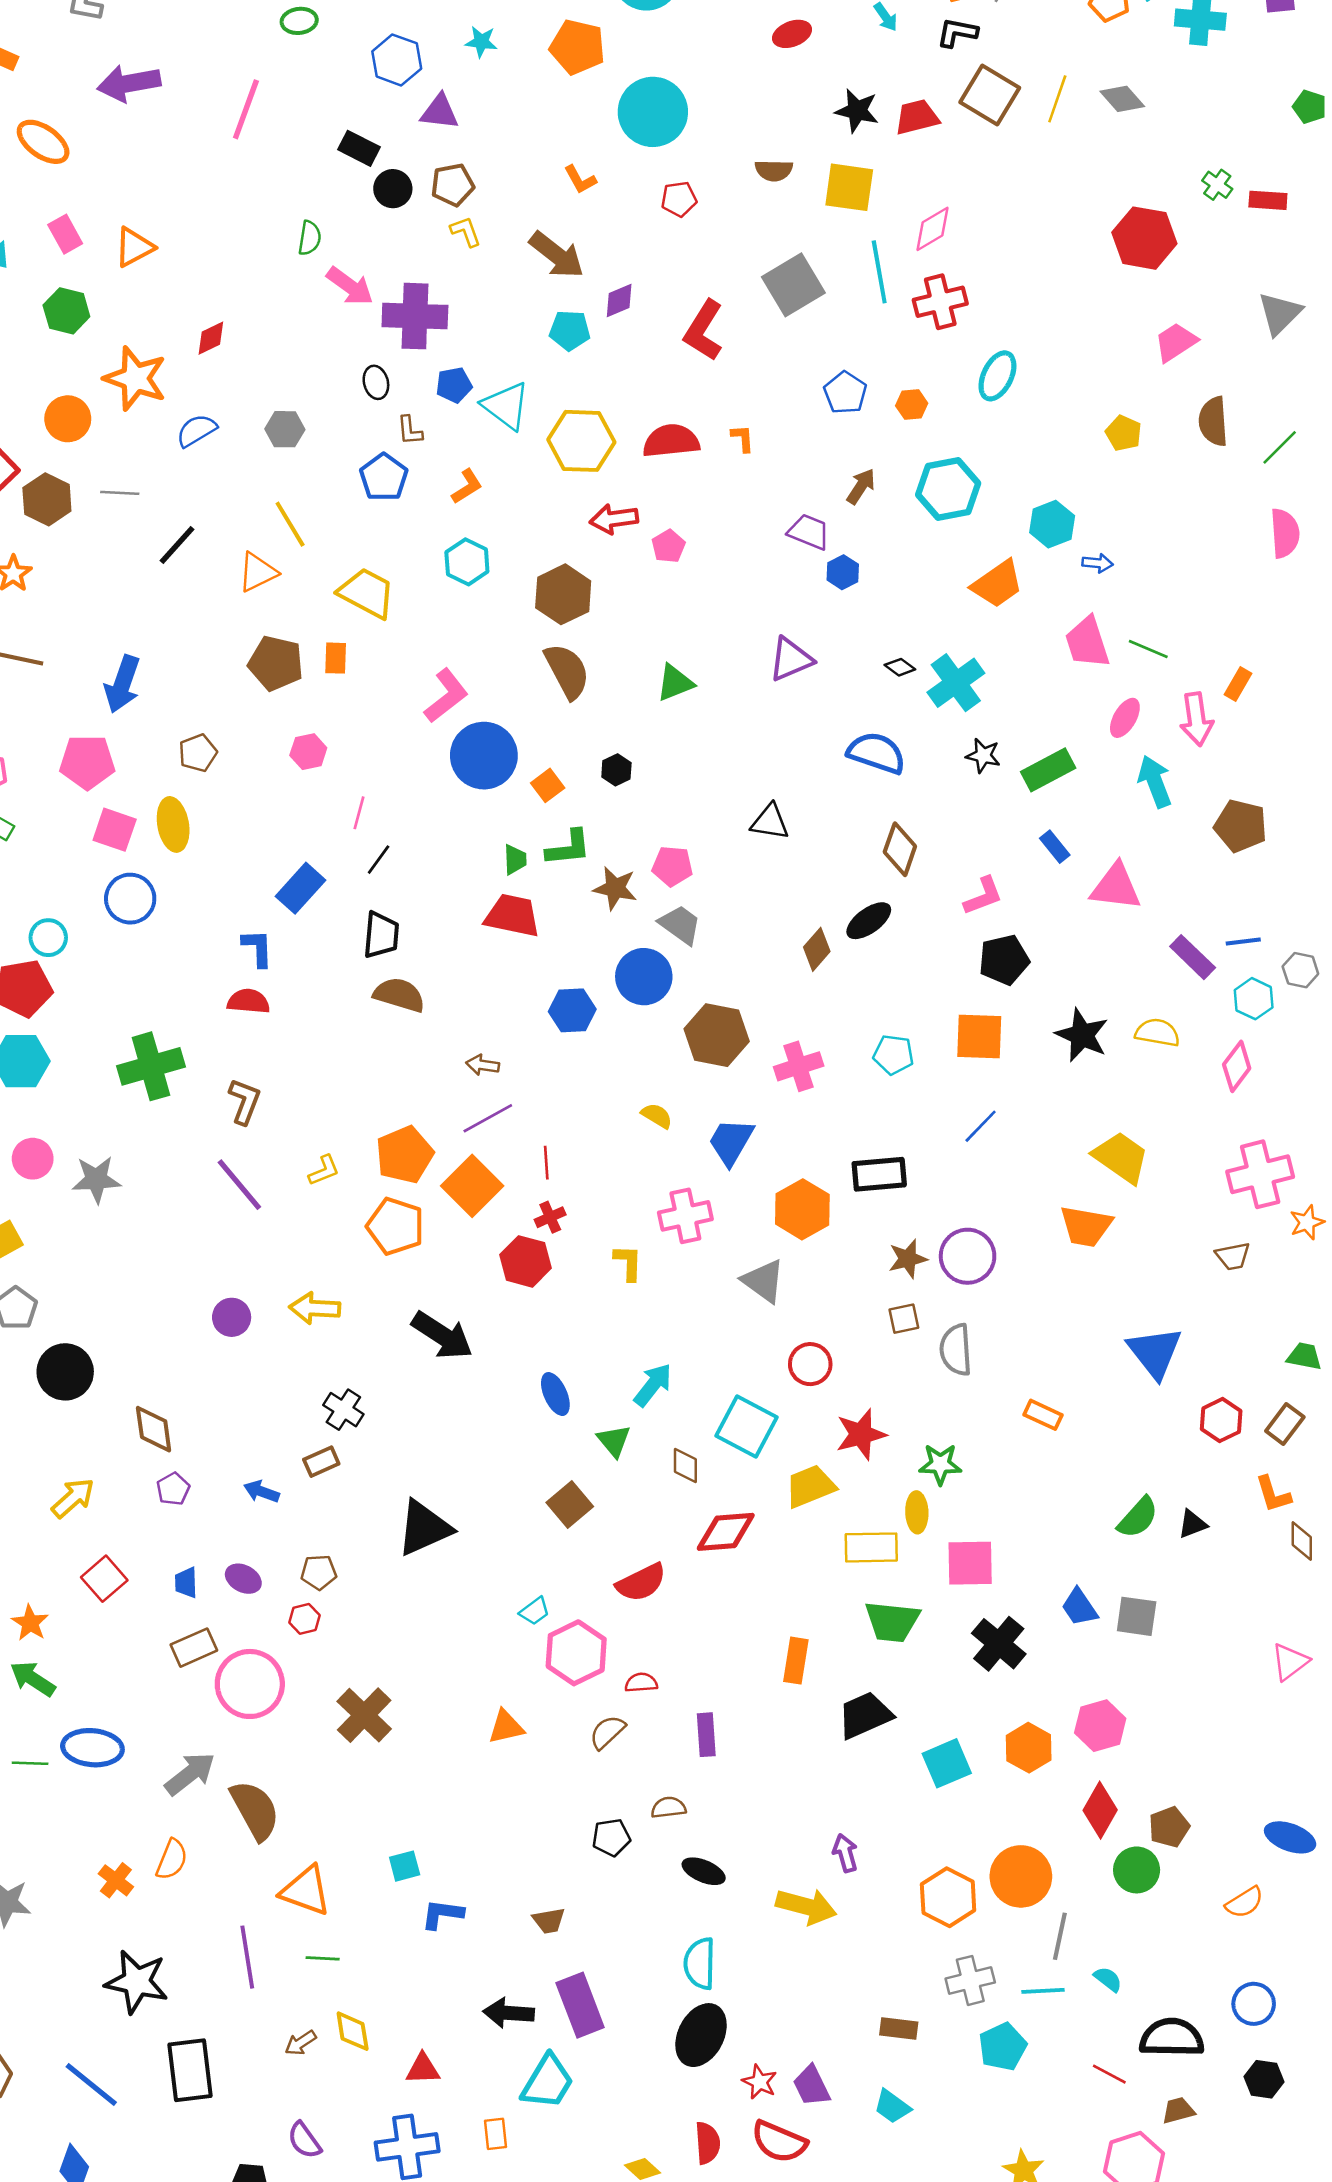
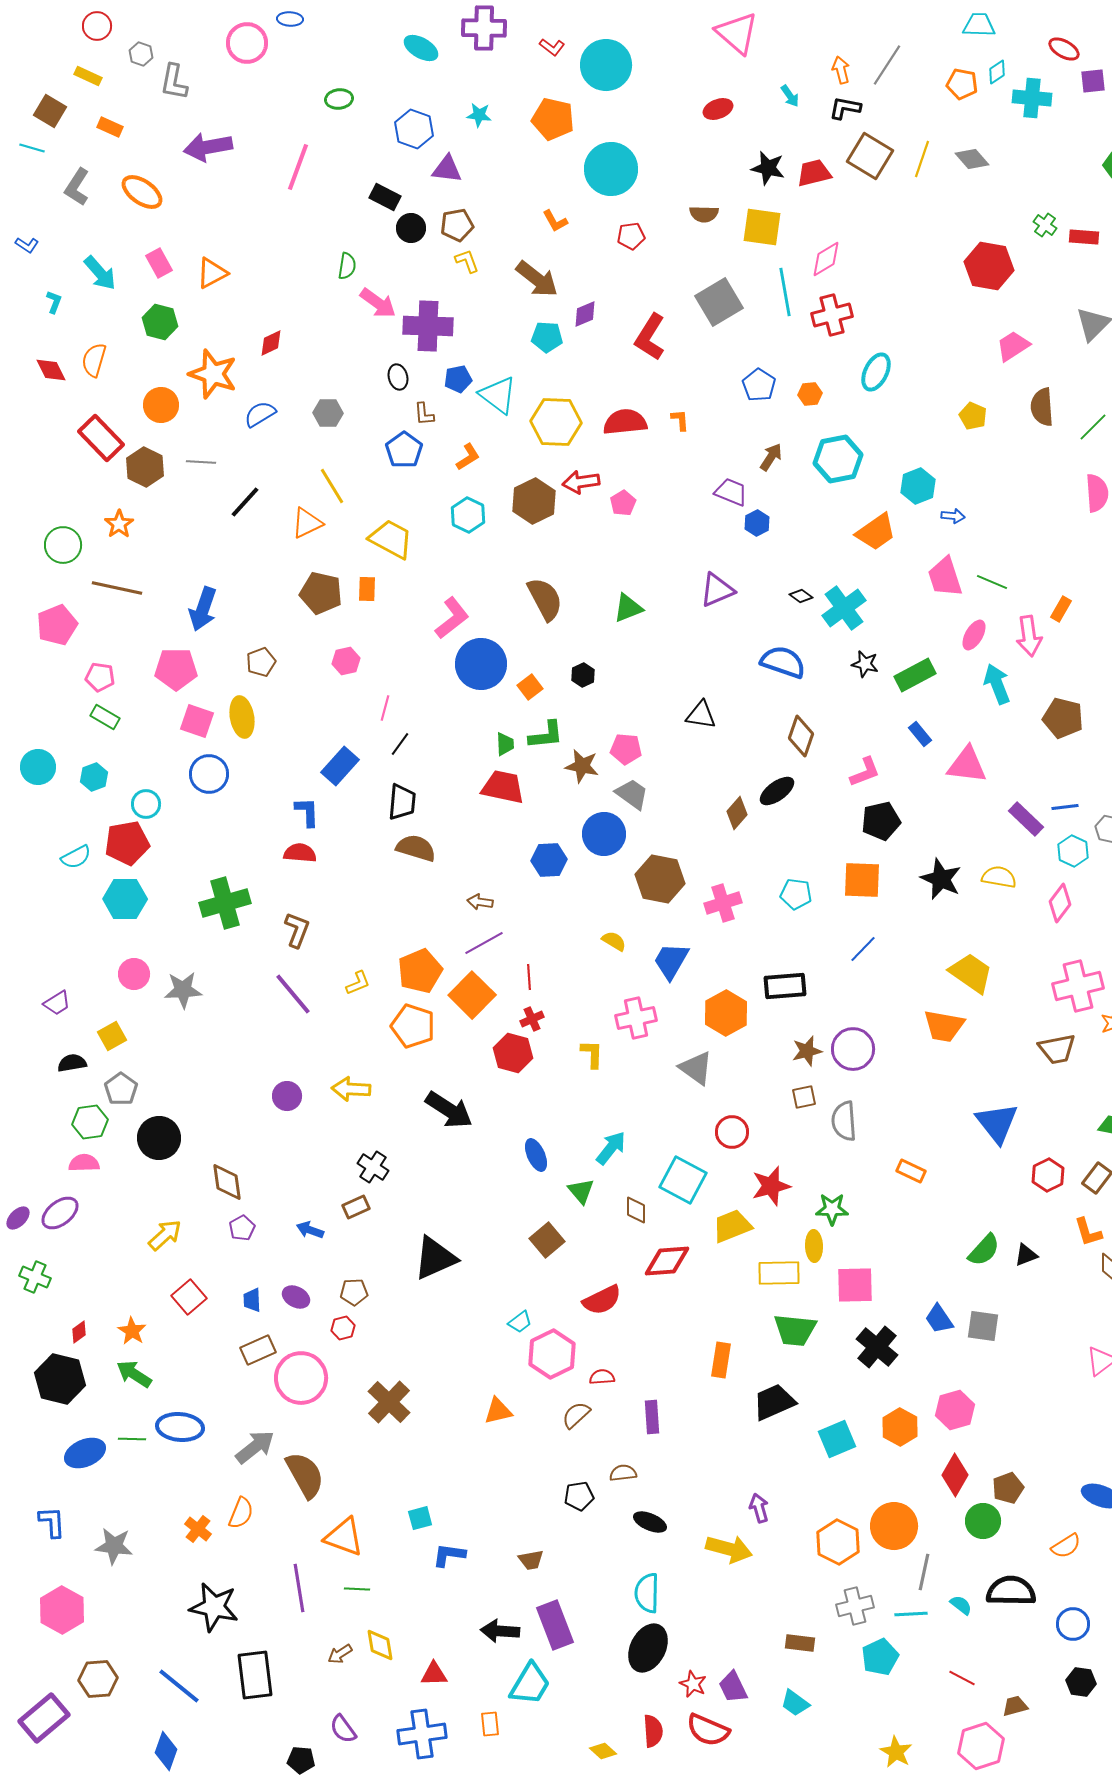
brown hexagon: (563, 594) -> (534, 501), moved
brown trapezoid: (1233, 1256) -> (1057, 1049), size x1.4
black semicircle: (1172, 2038) -> (1011, 1591), moved

